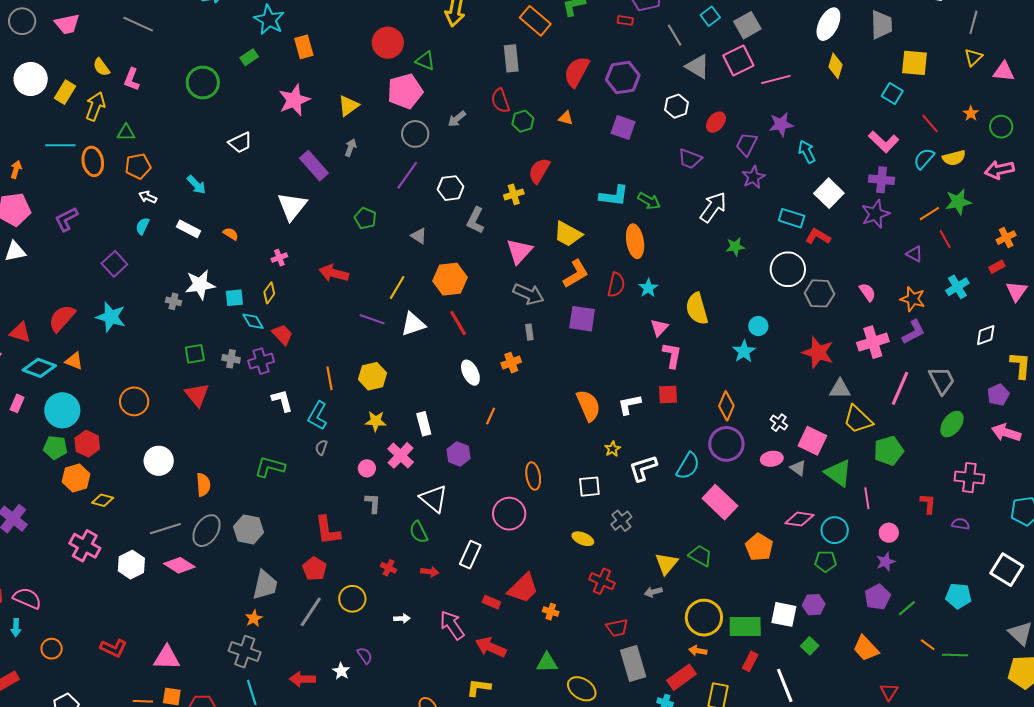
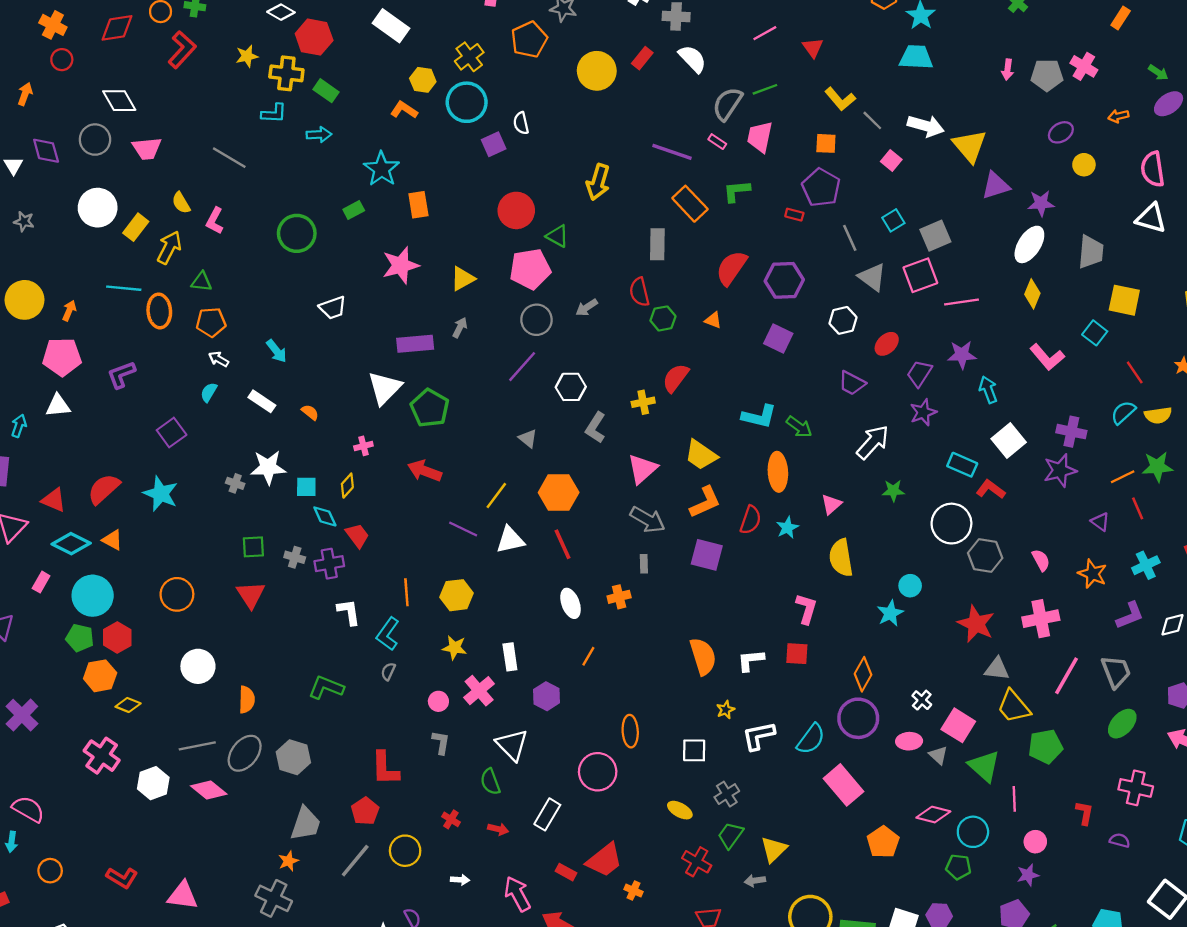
pink L-shape: (884, 142) -> (1047, 357), moved
purple rectangle: (314, 166) -> (415, 344), turned -60
green pentagon: (365, 218) -> (430, 408), moved, size x1.5
pink triangle: (659, 328) -> (831, 504), moved
purple L-shape: (914, 332) -> (1130, 615), moved
green trapezoid: (700, 556) -> (730, 835), moved, turned -90

